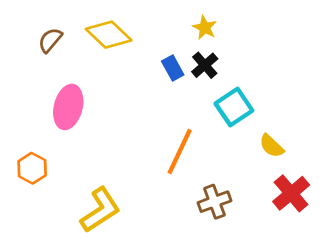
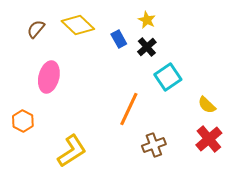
blue rectangle: (173, 68) -> (119, 39), moved
yellow semicircle: (272, 146) -> (207, 105), moved

